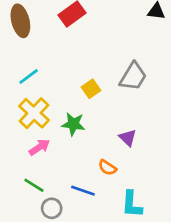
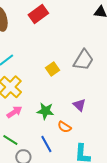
green star: (73, 124) -> (45, 111), moved
blue line: (83, 191) -> (46, 144), turned 42

